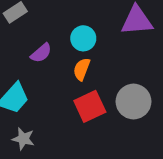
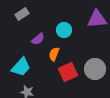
orange semicircle: (82, 69) -> (54, 54), moved

